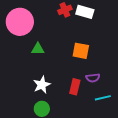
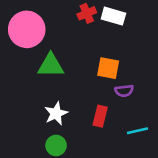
green triangle: (38, 49) -> (51, 65), size x1.5
purple semicircle: (93, 78) -> (124, 91), moved

